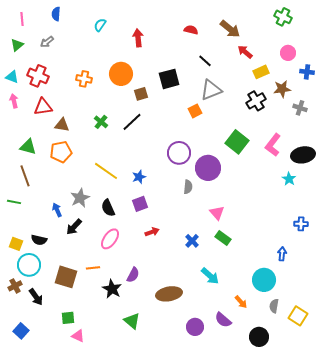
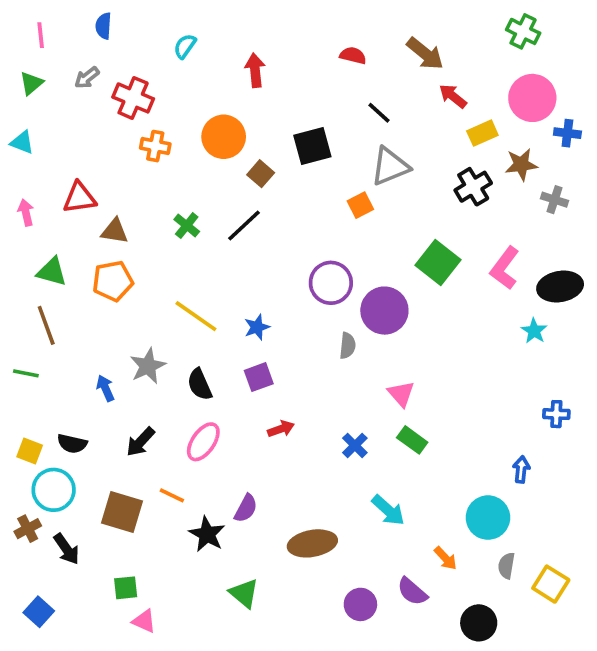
pink circle: (288, 53) -> (532, 98), size x1.6
red cross: (38, 76) -> (133, 98), moved
brown square: (141, 94) -> (261, 174), turned -32
pink arrow: (14, 101) -> (26, 213), moved
black arrow: (74, 227) -> (140, 442), moved
orange line: (93, 268) -> (172, 495), turned 32

